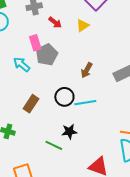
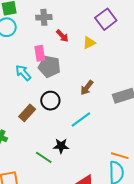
gray pentagon: (47, 55) -> (49, 67), turned 30
black circle: (64, 97) -> (50, 101), moved
cyan line: (85, 103) -> (81, 119), turned -35

